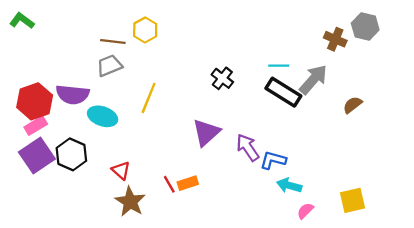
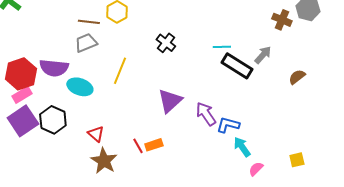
cyan line: (279, 66) -> (222, 47), moved
black cross: (222, 78) -> (166, 43), moved
gray arrow: (313, 79) -> (263, 55), size x0.7
cyan arrow: (289, 185) -> (242, 147), turned 40
yellow square: (352, 200) -> (297, 160), size x0.7

